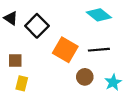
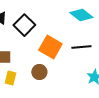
brown circle: (85, 77) -> (39, 72), moved

